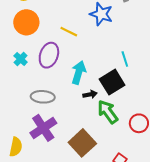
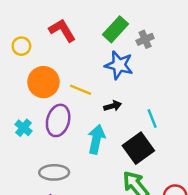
orange circle: (26, 22) -> (43, 82), moved
black arrow: (90, 94) -> (113, 106), moved

